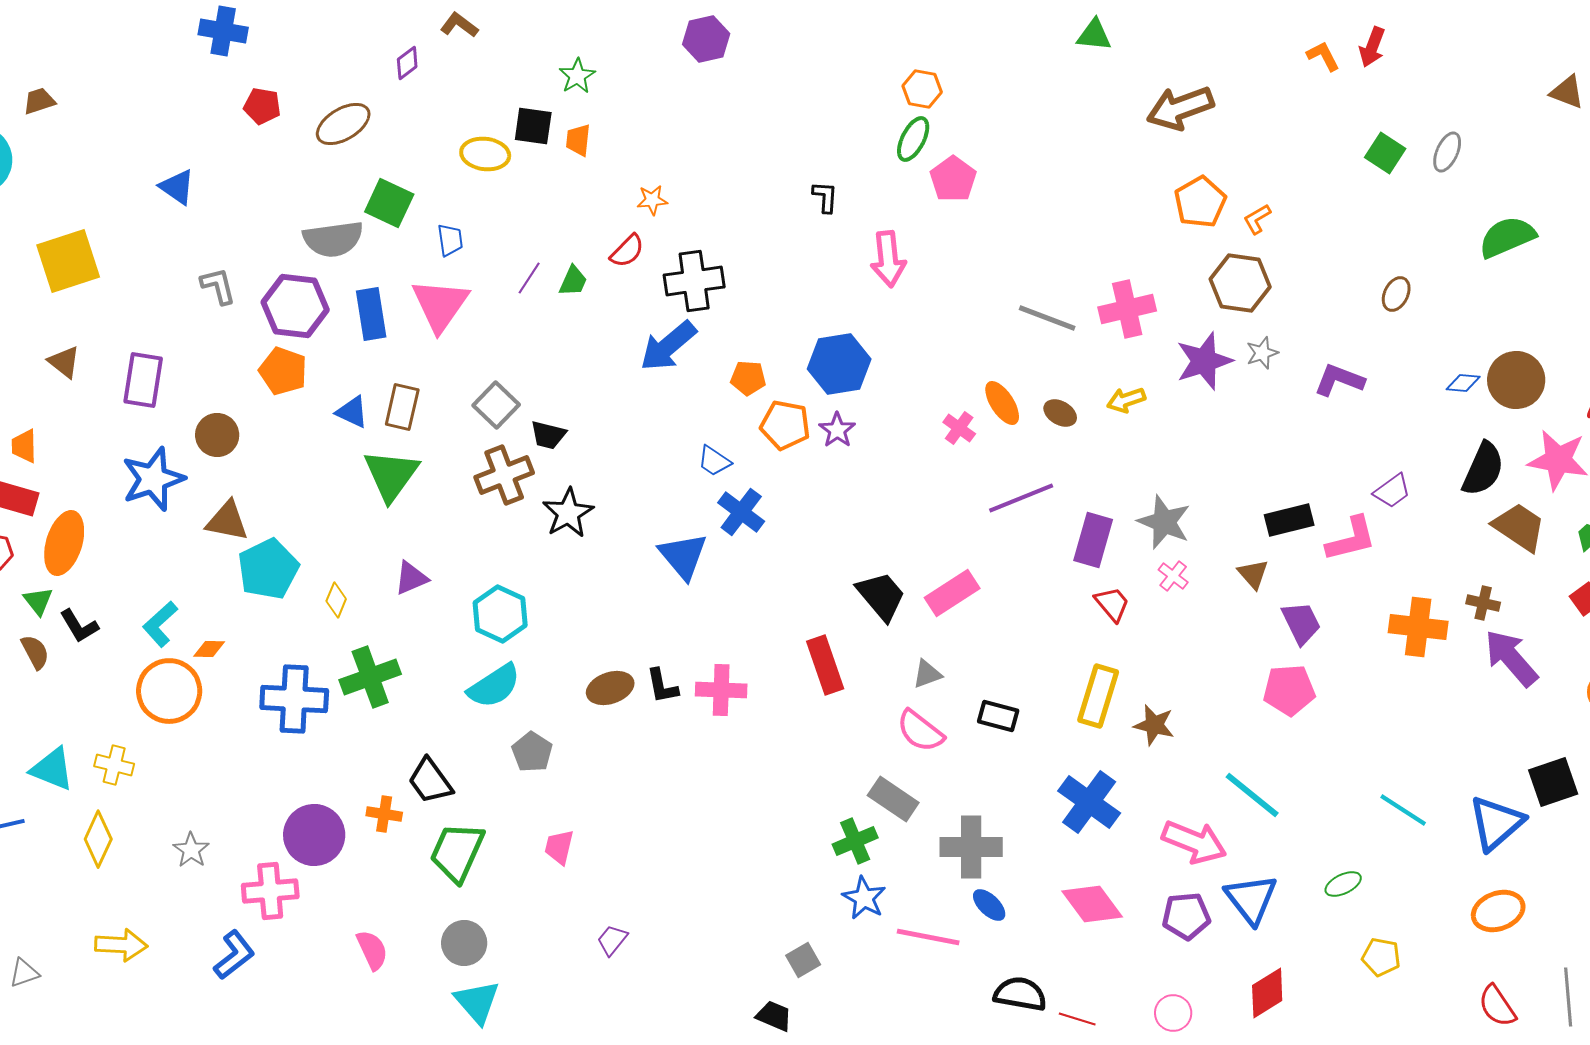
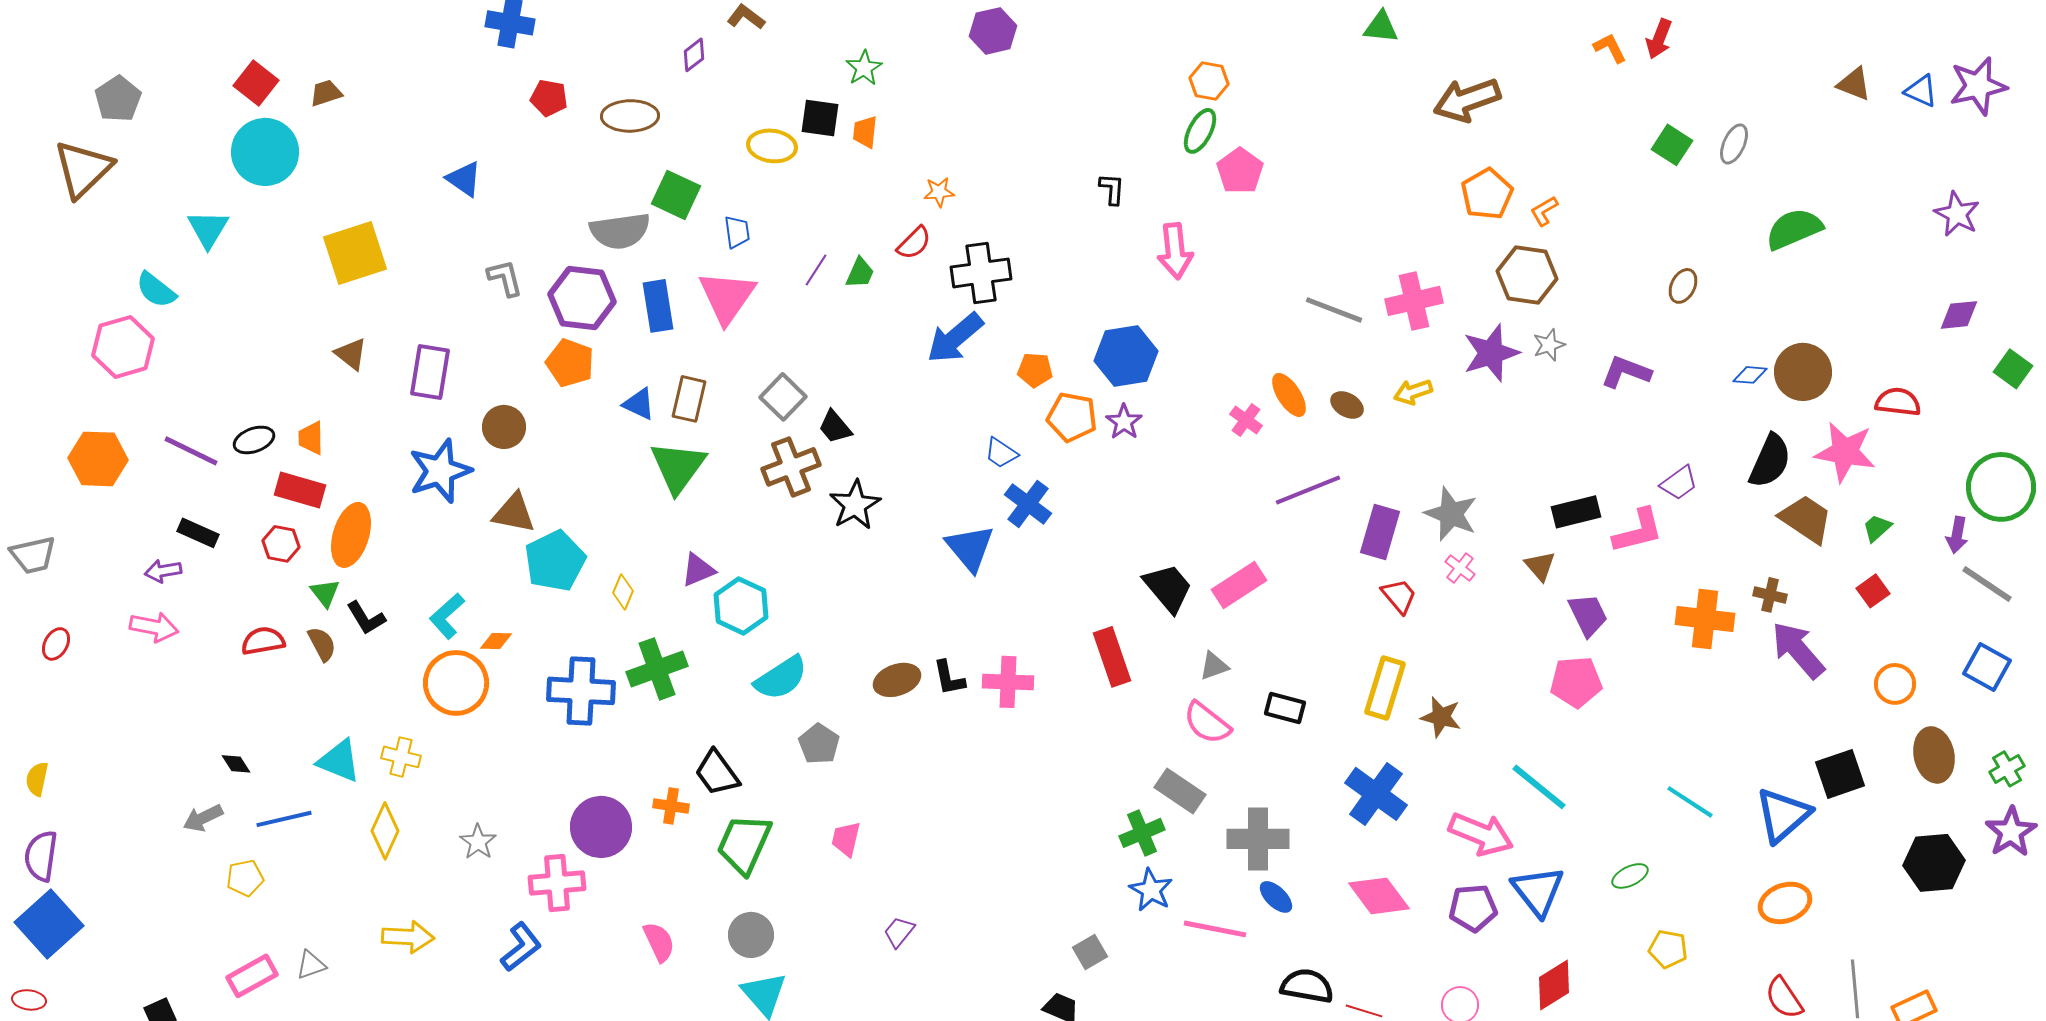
brown ellipse: (343, 124) -> (630, 116), turned 30
black trapezoid: (548, 435) -> (835, 427), turned 36
cyan hexagon: (500, 614) -> (741, 606), moved

